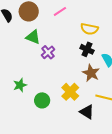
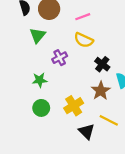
yellow semicircle: (89, 29) -> (84, 40), moved
green triangle: (33, 37) -> (37, 35), moved, turned 35
green star: (20, 85) -> (40, 80), moved

